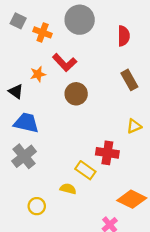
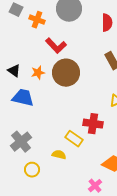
orange star: (38, 74) -> (38, 73), moved
brown circle: (76, 94) -> (66, 73), size x1.4
gray cross: (24, 156) -> (21, 142), moved

